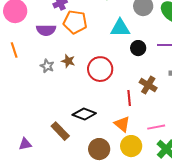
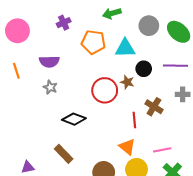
orange pentagon: (75, 22) -> (93, 42), moved
purple semicircle: (46, 30) -> (49, 62), moved
brown star: (68, 61) -> (127, 82), moved
black diamond: (84, 114) -> (74, 119), moved

